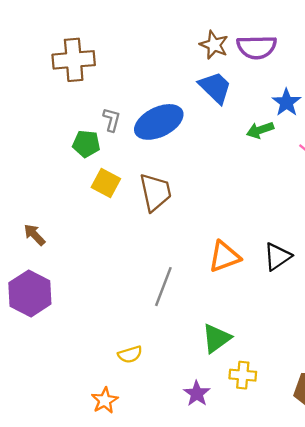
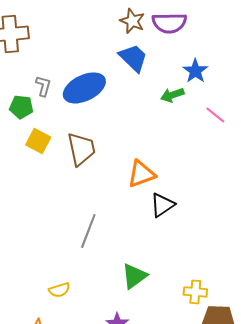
orange triangle: (224, 257) -> (141, 174), moved
black triangle: (277, 257) -> (162, 205), moved
yellow cross: (243, 375) -> (195, 292), moved

